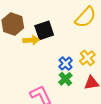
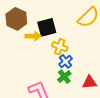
yellow cross: (87, 58) -> (60, 47), moved, turned -35

